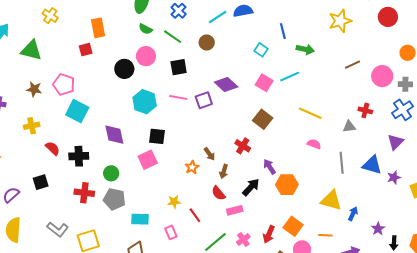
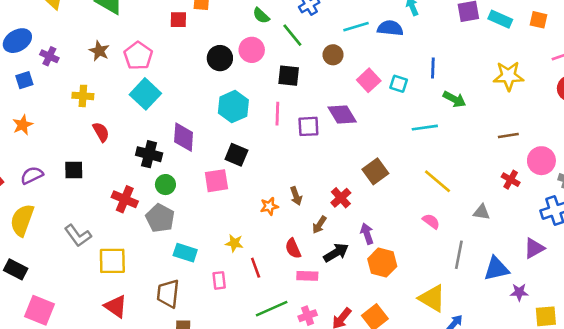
cyan square: (261, 50) -> (399, 84), turned -32
pink square: (264, 83) -> (369, 80), moved
pink line: (178, 97) -> (277, 114), turned 66
red cross: (365, 110) -> (511, 180), moved
black cross: (79, 156) -> (149, 154), moved
blue triangle: (372, 165) -> (496, 269), turned -45
brown arrow: (224, 171) -> (319, 225), moved

